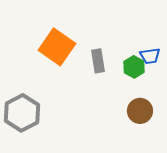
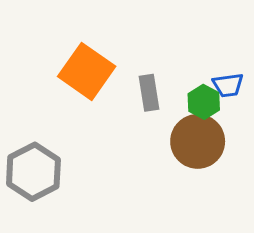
brown circle: (140, 111) -> (198, 141), moved, size x1.4

